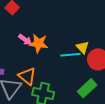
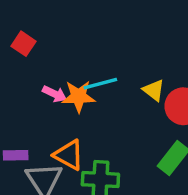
cyan line: (70, 55) -> (100, 84), moved

